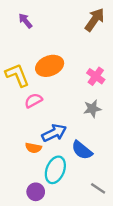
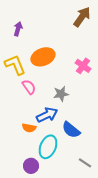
purple arrow: (25, 21) -> (18, 29), moved, turned 56
pink semicircle: (33, 101) -> (29, 87), turned 84
gray star: (92, 109) -> (61, 94), moved

